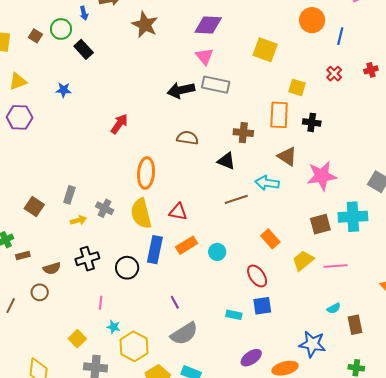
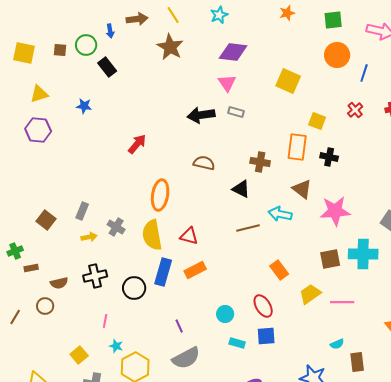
brown square: (35, 36) -> (60, 50), turned -32
gray rectangle: (216, 85) -> (236, 112), size x0.6
cyan circle: (217, 252) -> (225, 314), moved

